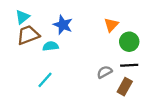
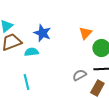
cyan line: (45, 80) -> (26, 82), turned -56

